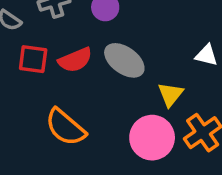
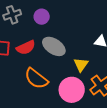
orange semicircle: (65, 127) -> (36, 79), moved

